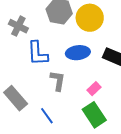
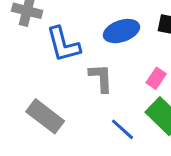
blue line: (47, 116) -> (123, 129), moved

